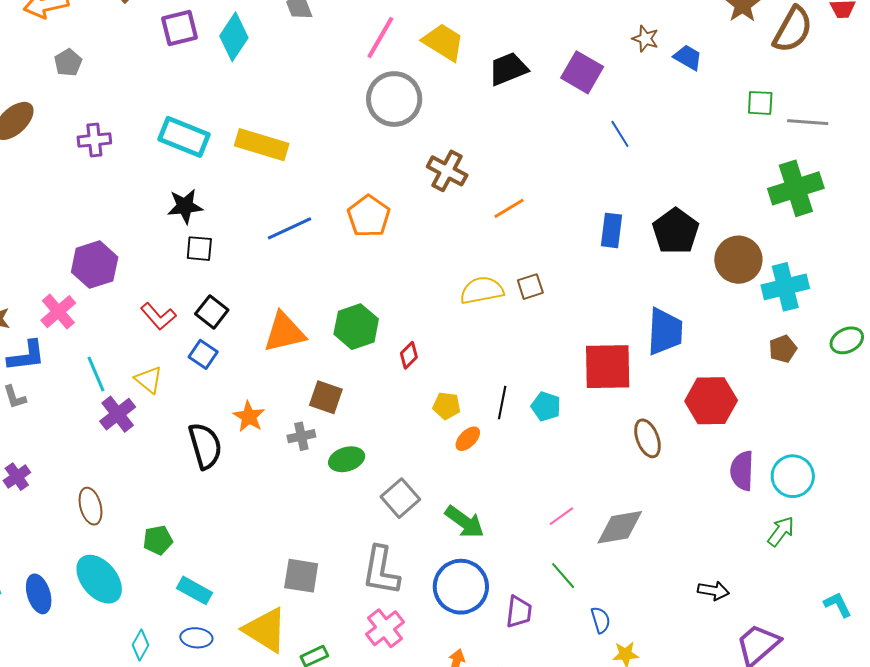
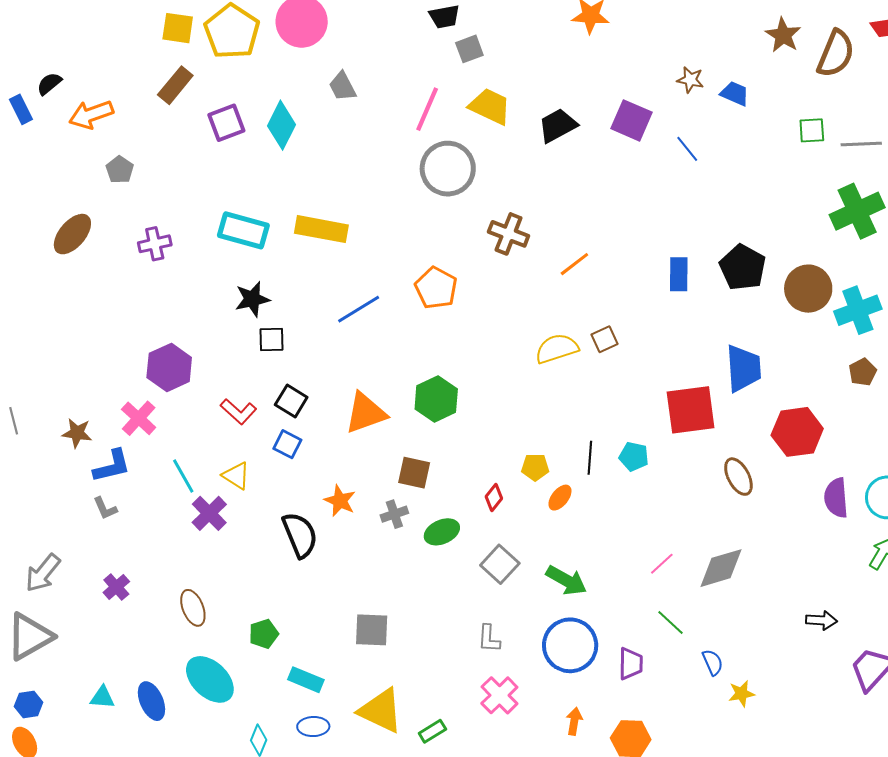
blue line: (620, 134) -> (687, 149), moved
red diamond: (409, 355) -> (494, 497), moved
gray L-shape: (381, 571) -> (489, 639), size x0.6
gray square: (301, 576) -> (372, 630), moved

